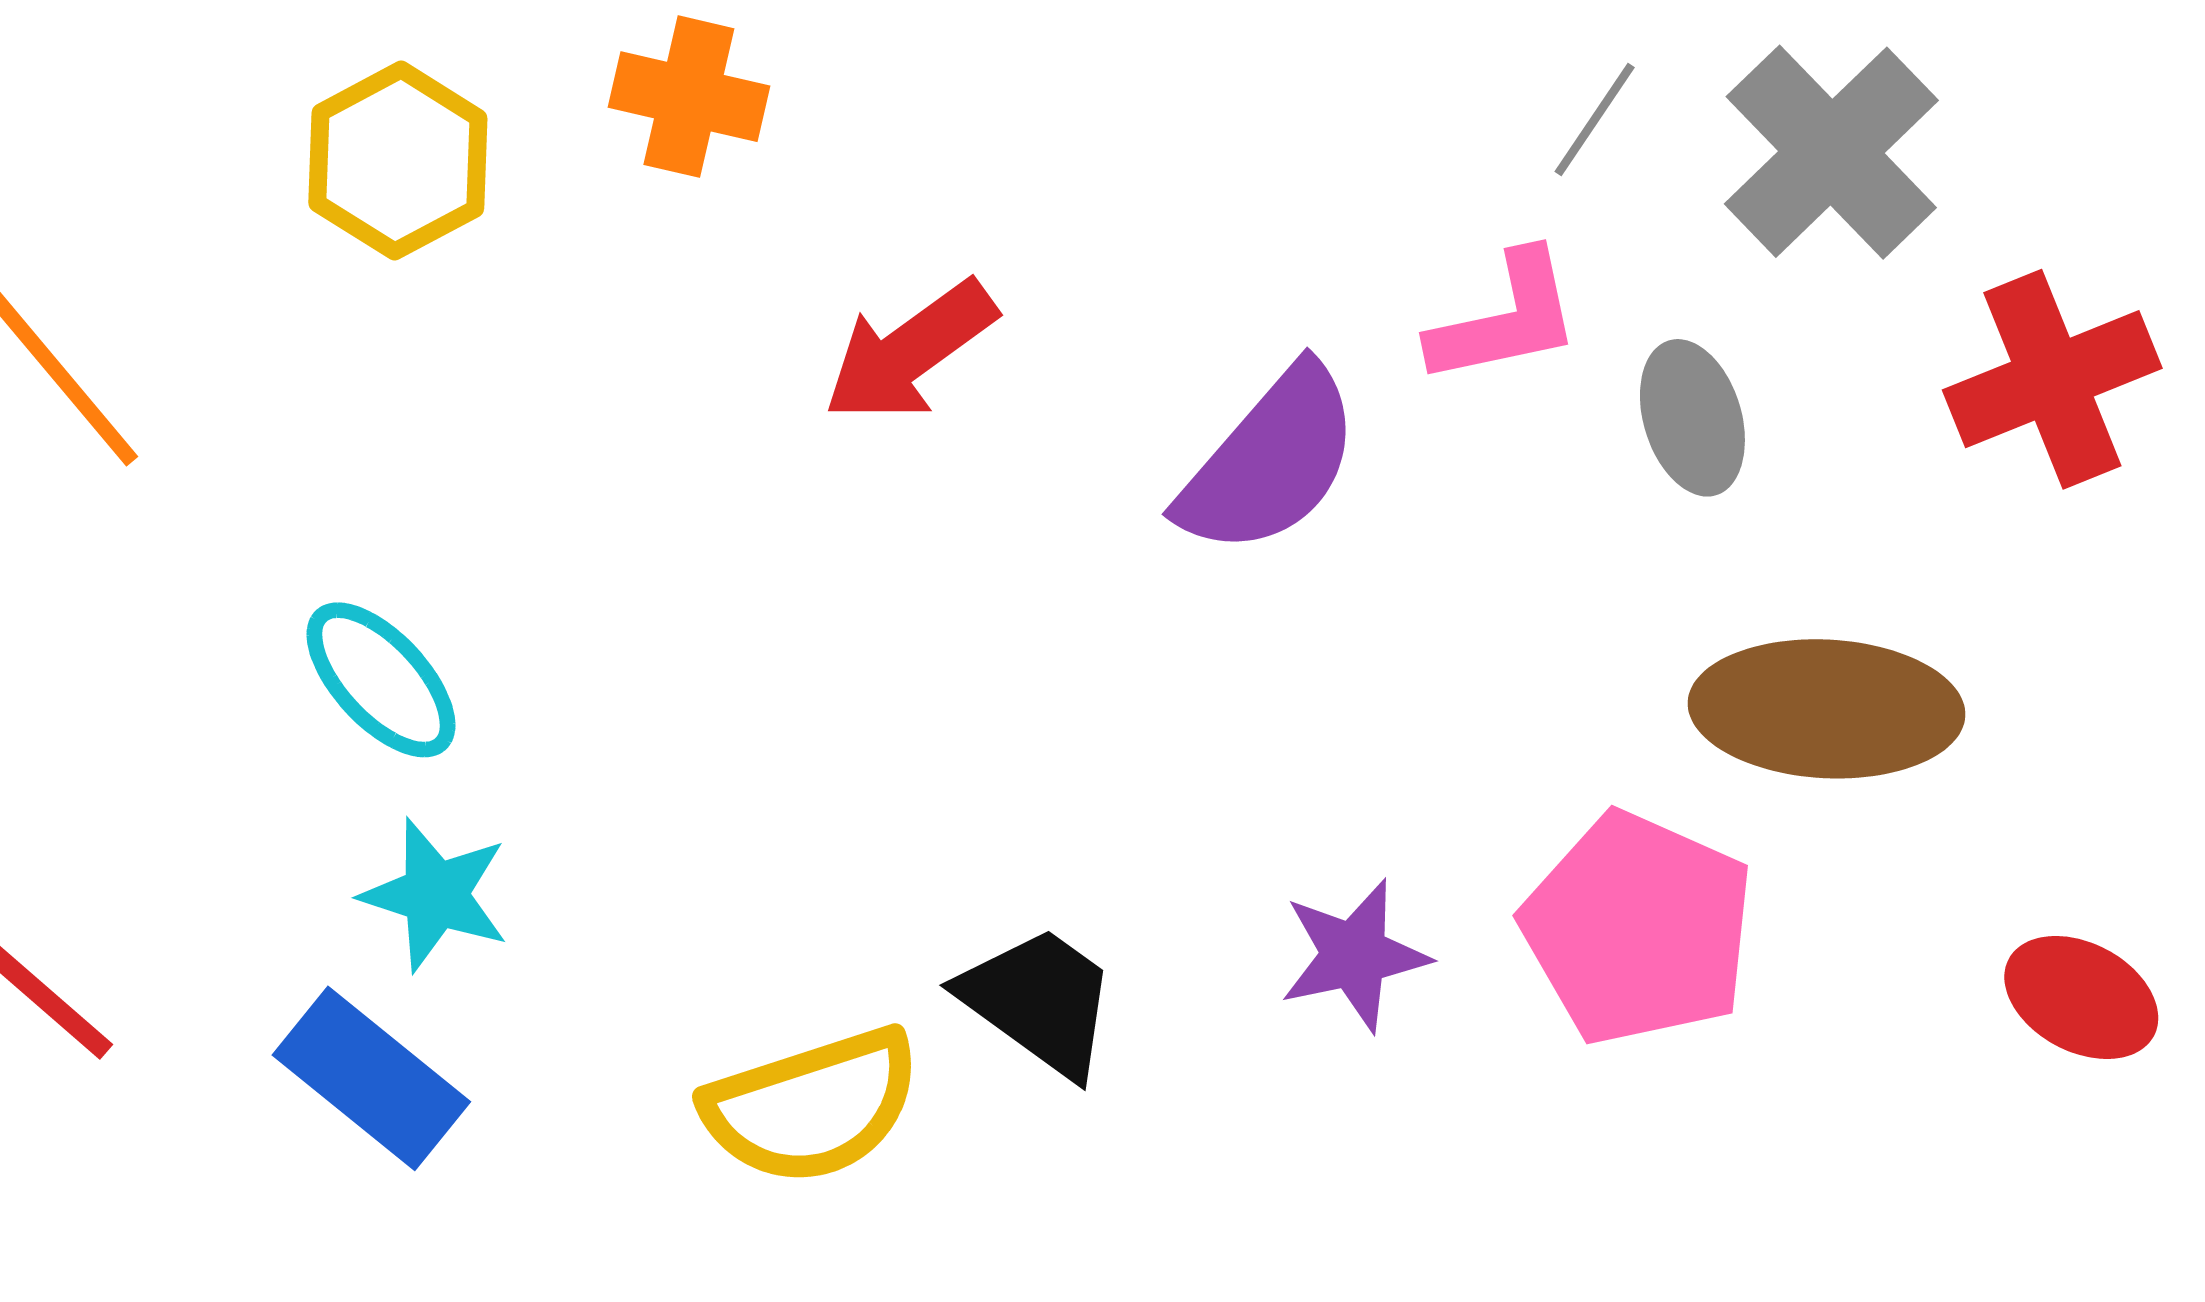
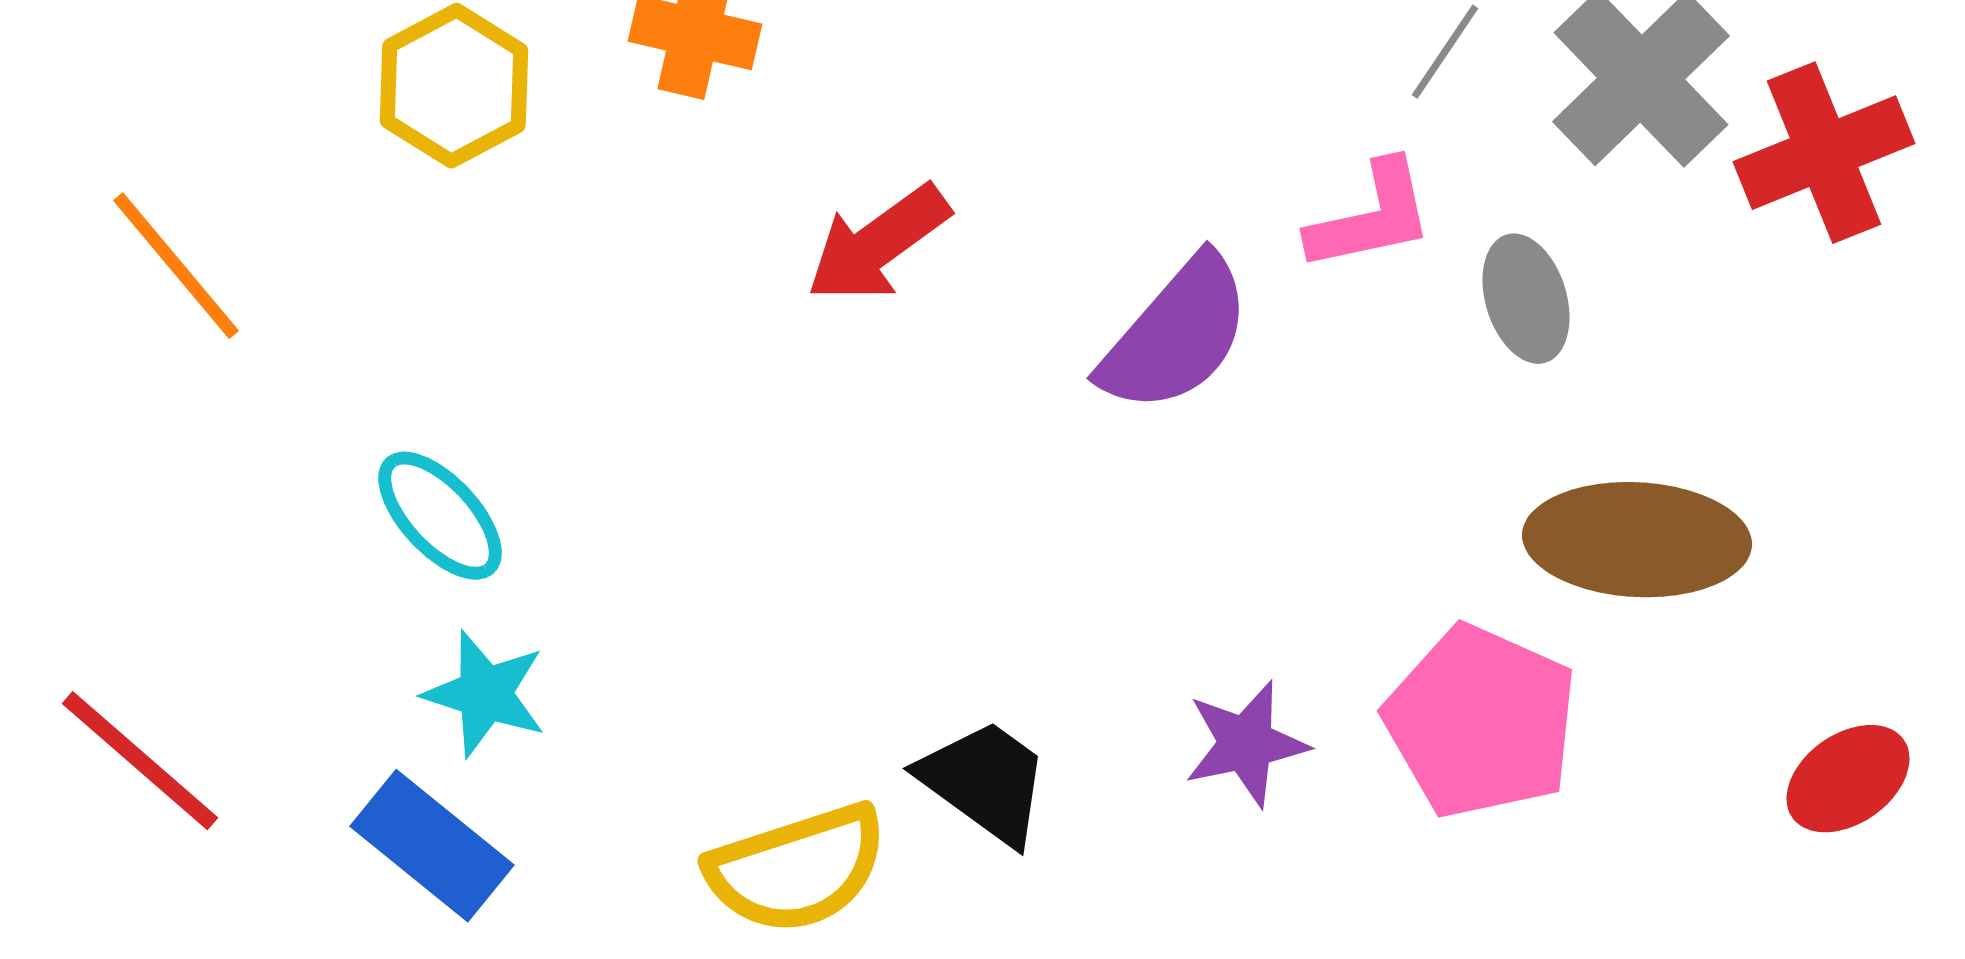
red cross: (2052, 379) -> (1824, 153), moved
red ellipse: (2081, 997) -> (1848, 779), turned -63

